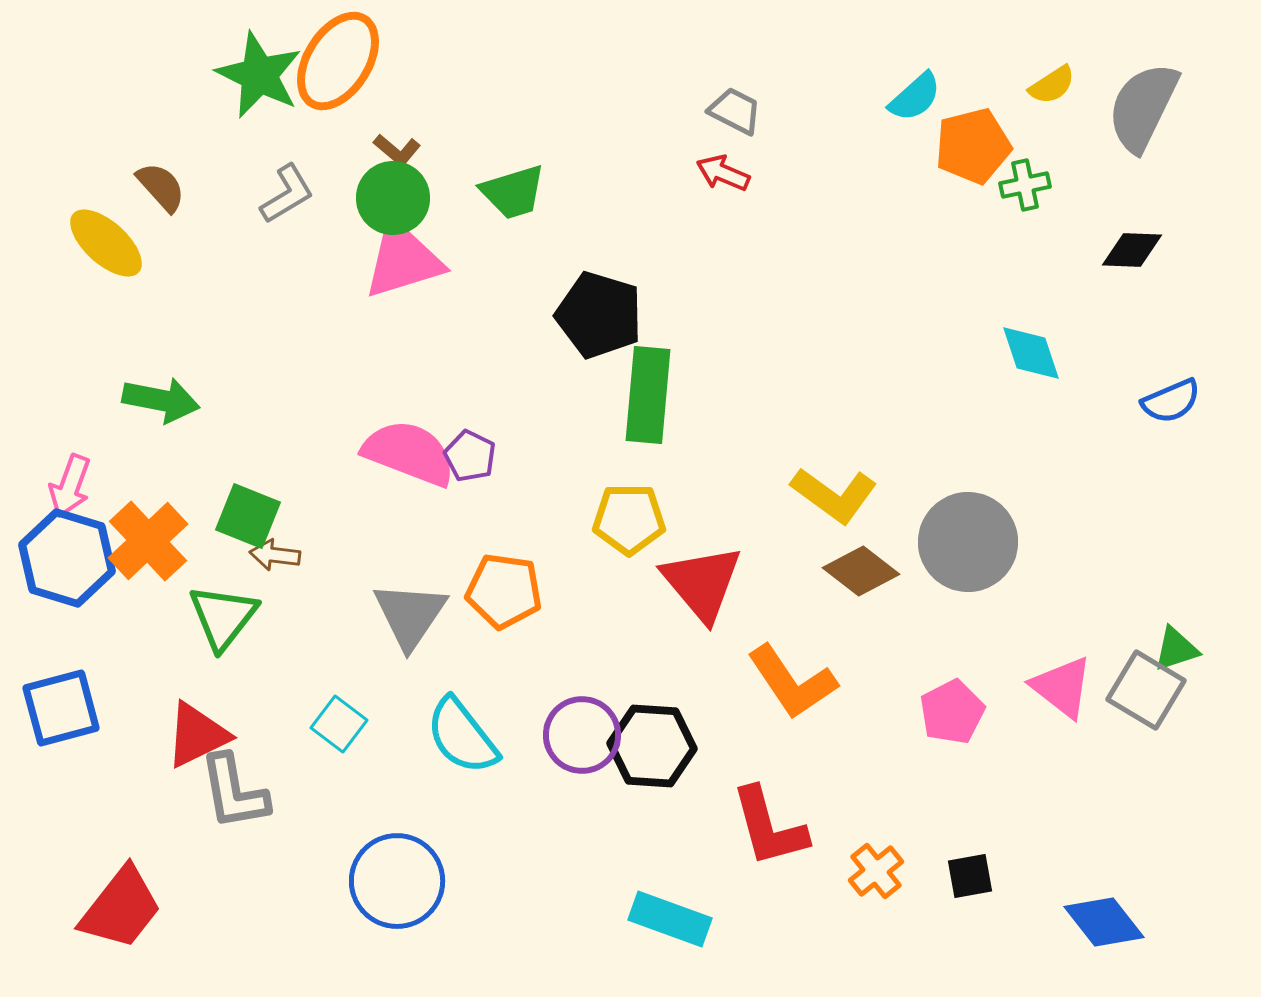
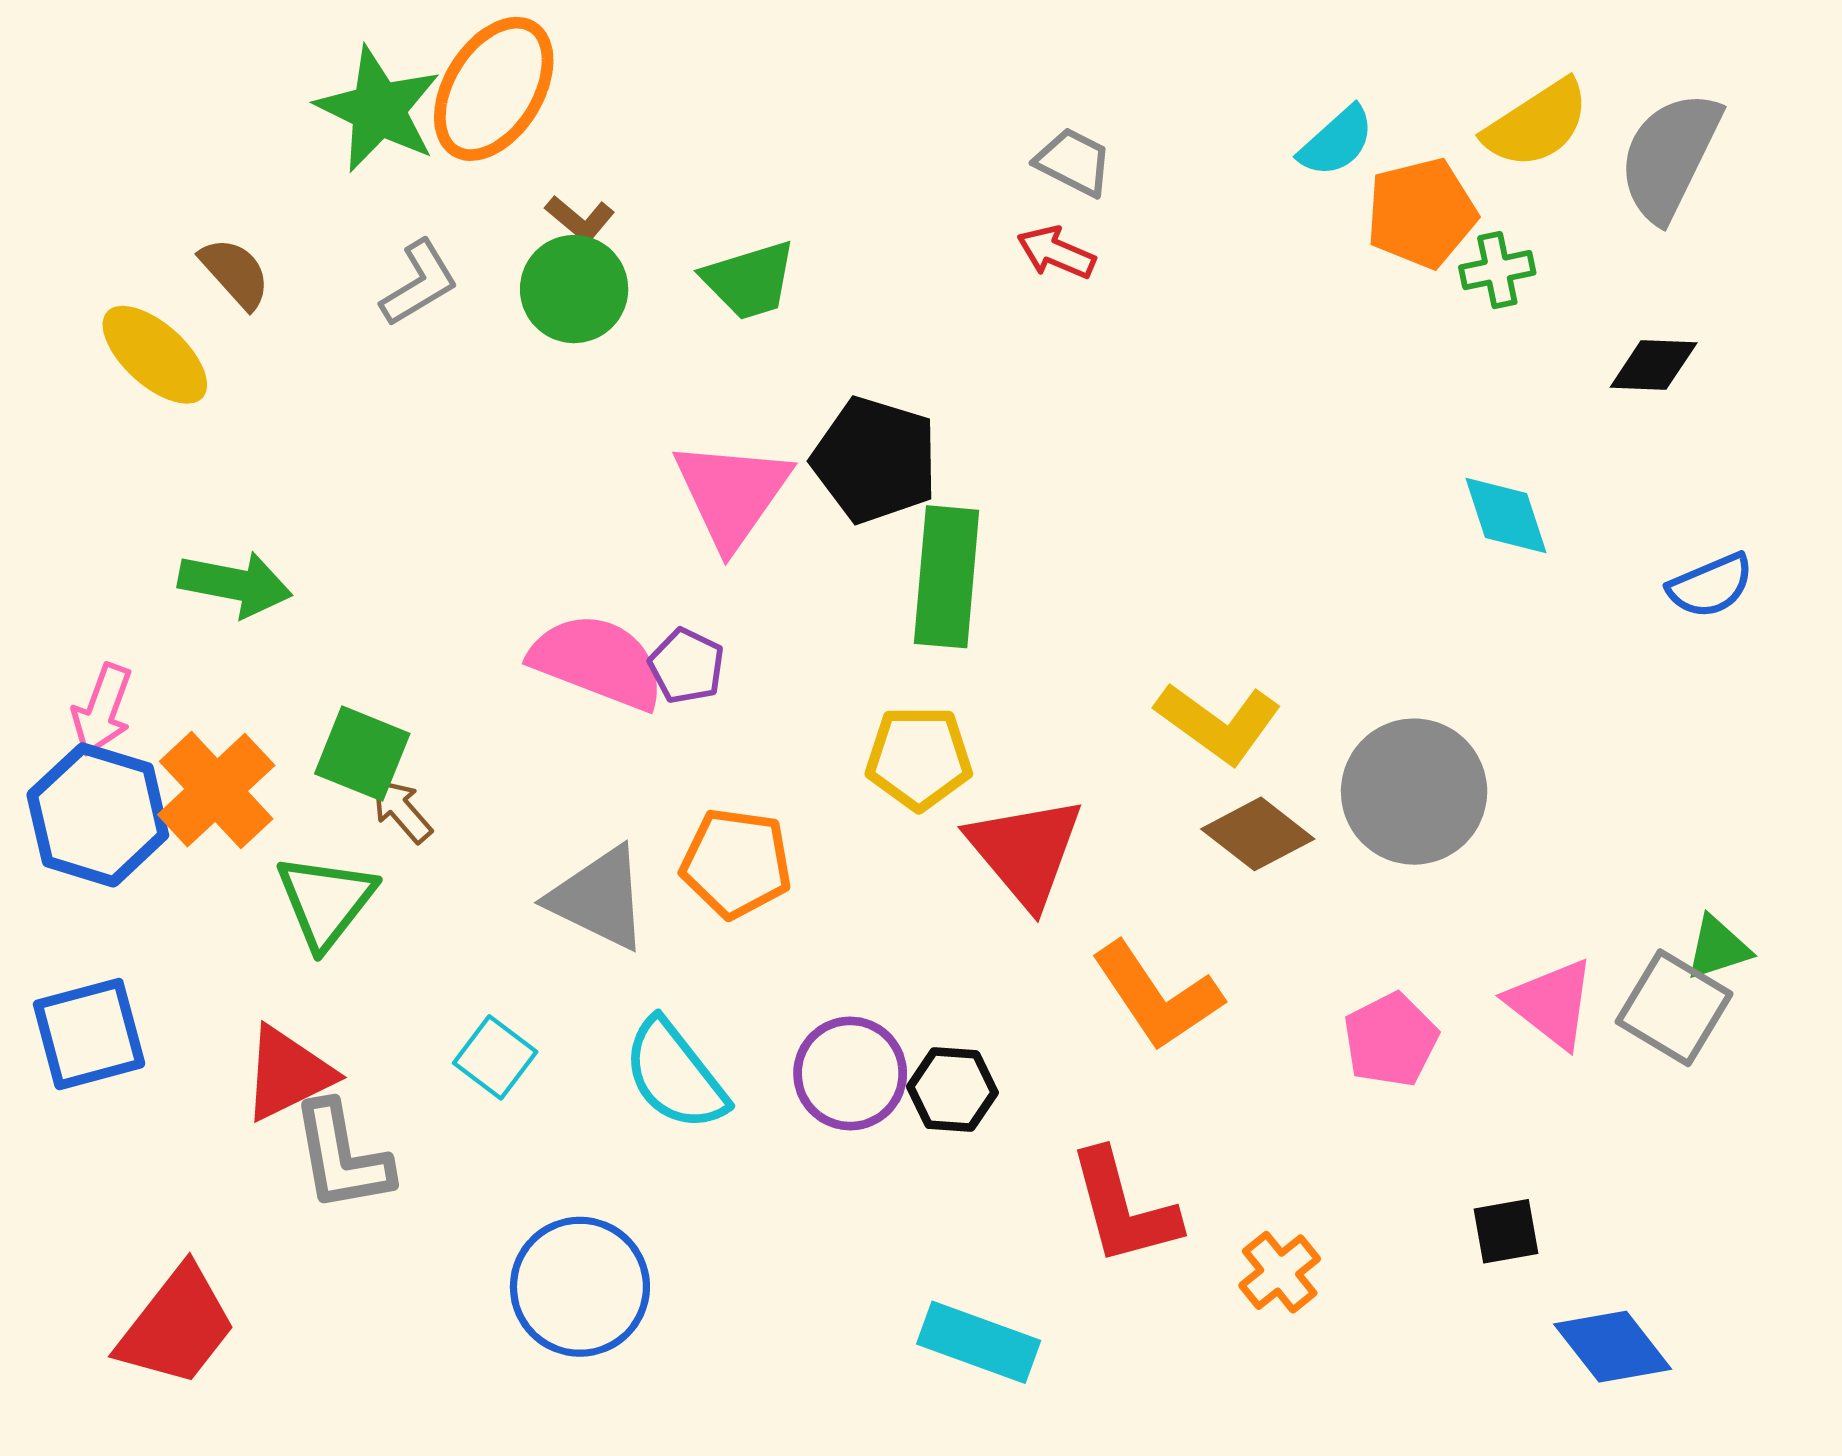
yellow semicircle: (1052, 85) -> (1537, 124), size x1.6
pink triangle: (403, 260) -> (732, 494), moved, turned -38
brown arrow: (275, 555) -> (402, 811), turned 42
gray triangle: (410, 615) -> (599, 898), turned -38
black hexagon: (652, 746) -> (952, 1090), size x0.7
black square: (970, 876) -> (1506, 1231), moved

